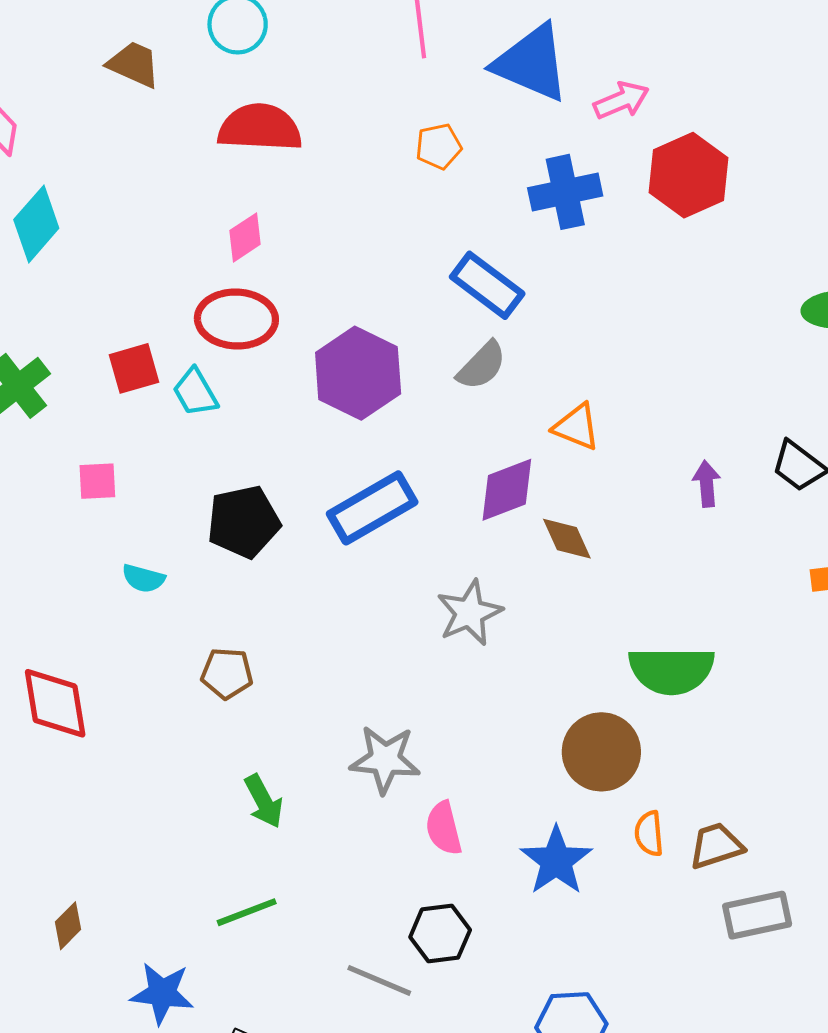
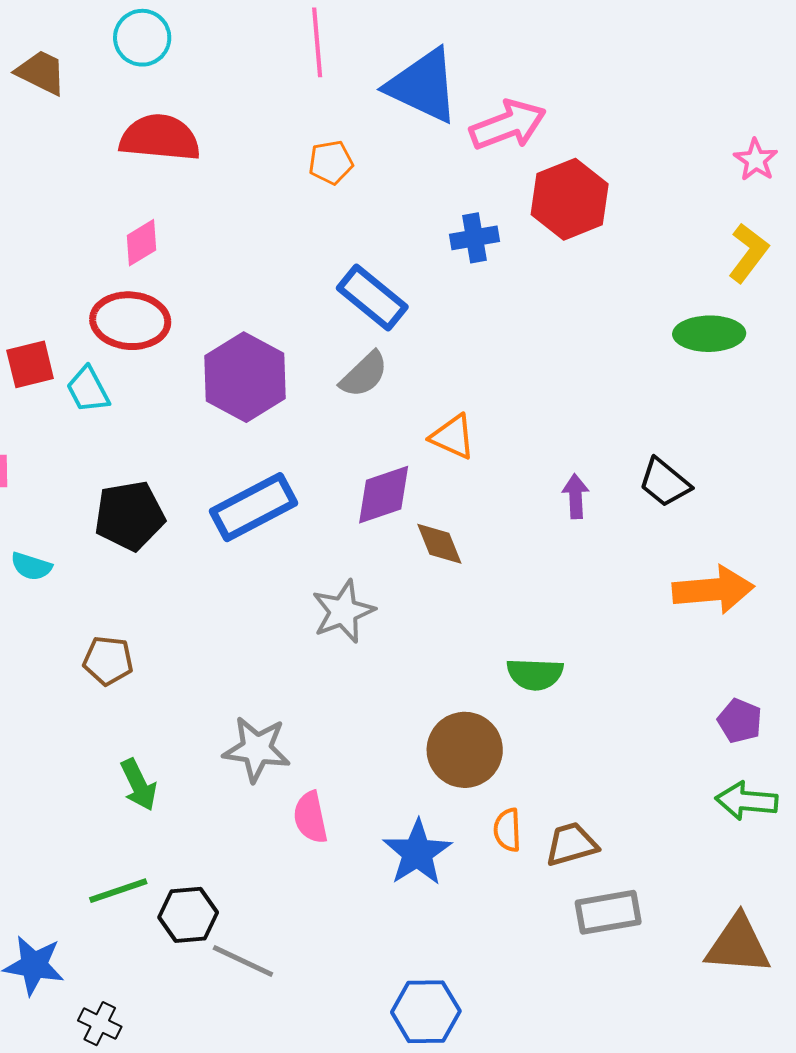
pink arrow: (621, 100) -> (508, 125), size x1.4
blue cross: (565, 192) -> (474, 238), moved, size x0.7
green semicircle: (671, 670) -> (535, 674), size x0.7
black hexagon: (440, 934) -> (188, 915), moved

